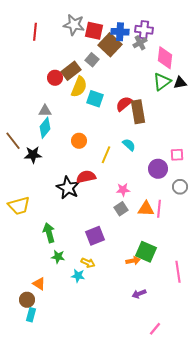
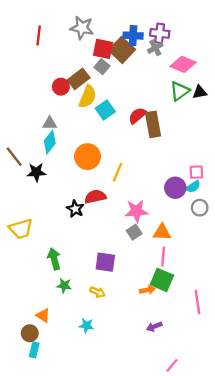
red square: (94, 31) -> (103, 49), moved
pink diamond: (165, 58) -> (183, 64), turned -75
cyan square: (95, 99) -> (105, 110), turned 36
orange circle: (79, 141) -> (88, 157), size x1.5
cyan semicircle: (129, 145) -> (193, 187), moved, turned 104
black star: (68, 188) -> (75, 209), size x0.7
pink star: (123, 190) -> (136, 211), size x1.5
pink line: (159, 209) -> (163, 257), moved
purple square: (95, 236) -> (105, 262), turned 30
cyan star: (78, 276) -> (86, 325), moved

